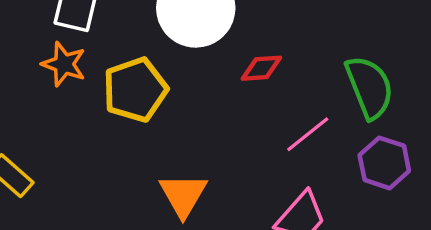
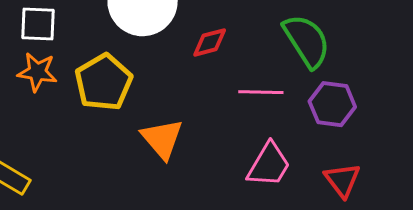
pink line: (308, 134) -> (261, 92), turned 51
orange triangle: (183, 195) -> (162, 139), moved

